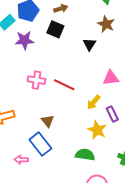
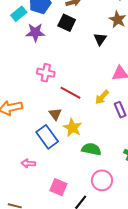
red line: (64, 85) -> (71, 93), moved
yellow star: (97, 130) -> (72, 128), moved
pink arrow: (21, 160) -> (28, 163), moved

